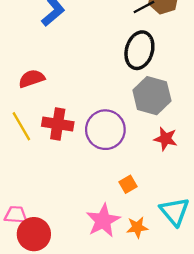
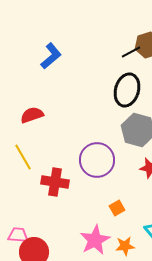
red cross: (58, 124) -> (55, 182), moved

